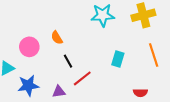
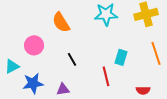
orange semicircle: (57, 38) -> (61, 22), moved, size x1.5
red line: (82, 78) -> (106, 76), moved, turned -66

